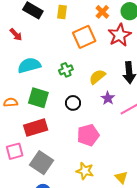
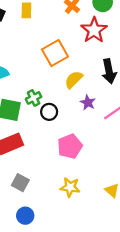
orange square: (84, 37) -> (55, 53), moved
green cross: (66, 70) -> (34, 98), moved
gray square: (41, 163) -> (20, 183), size x0.7

